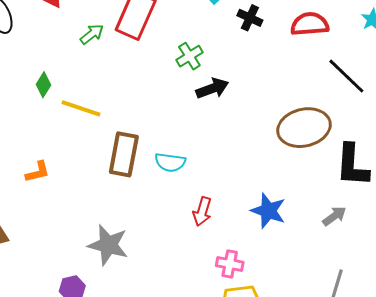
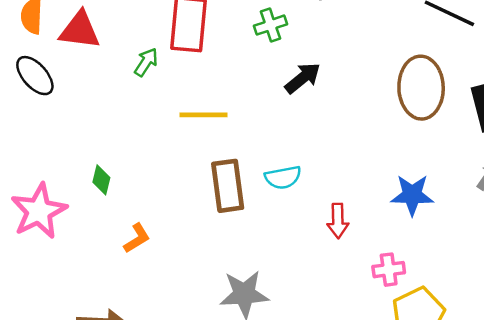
green cross: (189, 56) -> (271, 25), moved, turned 32
green diamond: (44, 85) -> (101, 180), moved
yellow line: (81, 108) -> (204, 115), moved
brown ellipse: (304, 128) -> (421, 88), turned -60

